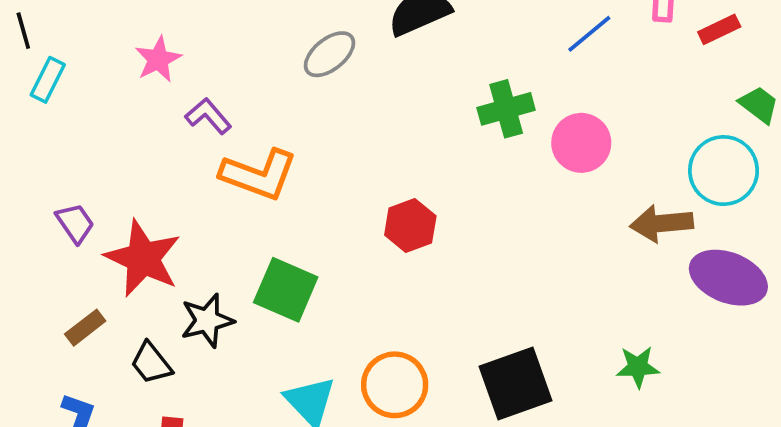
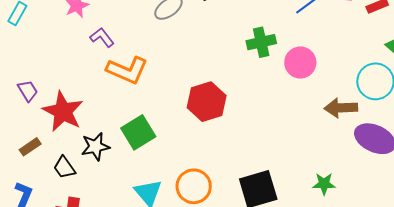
red hexagon: (410, 225) -> (207, 102), size x1.4
green square: (286, 290) -> (138, 132), turned 32

